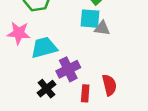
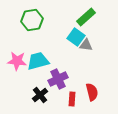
cyan square: (90, 19) -> (76, 37), turned 30
pink star: (19, 33) -> (17, 61), moved

